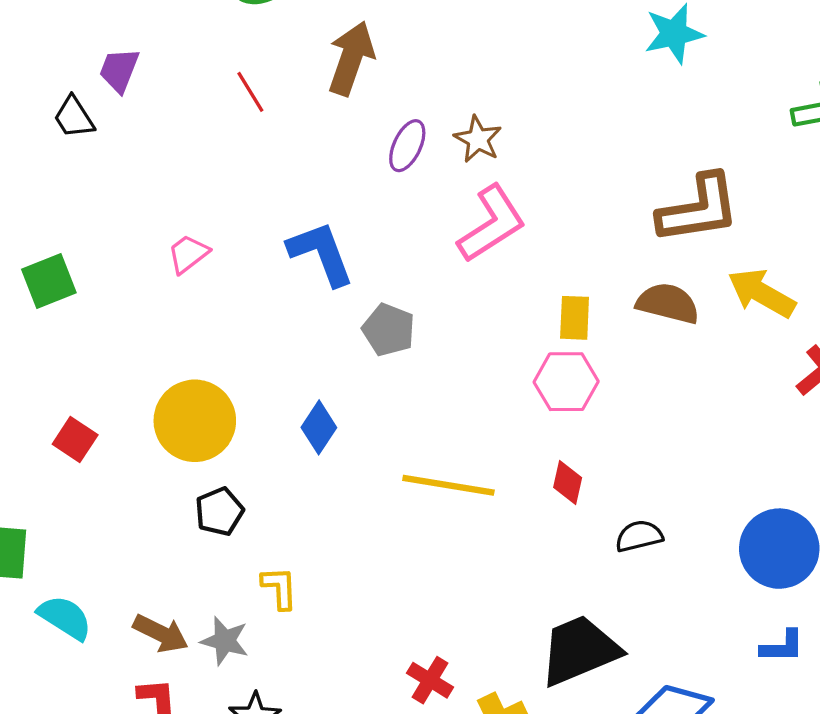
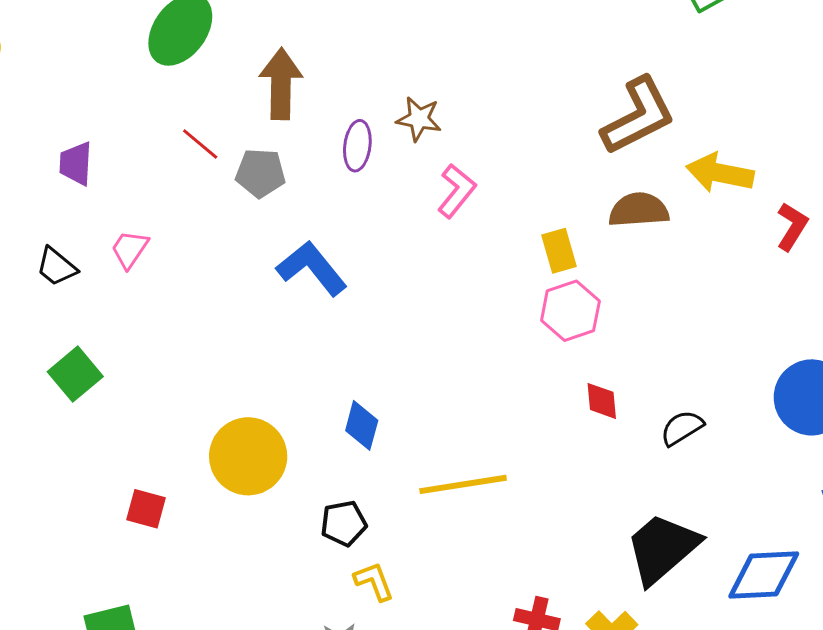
black trapezoid: (74, 117) -> (56, 267), moved
pink L-shape: (492, 224) -> (457, 191), size x0.7
pink trapezoid: (188, 254) -> (130, 249), moved
gray pentagon: (389, 330) -> (260, 173), moved
yellow line: (448, 485) -> (463, 484), moved
black pentagon: (219, 512) -> (344, 523), moved, turned 30

